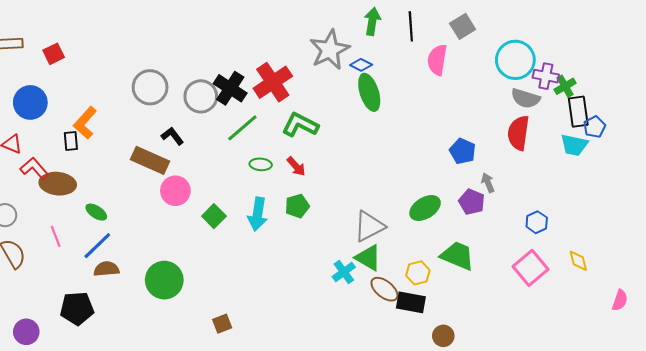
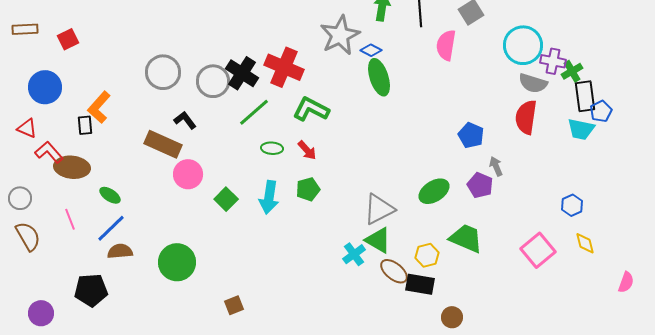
red cross: (273, 82) -> (284, 67), turned -33
blue hexagon: (537, 222) -> (572, 205), moved

